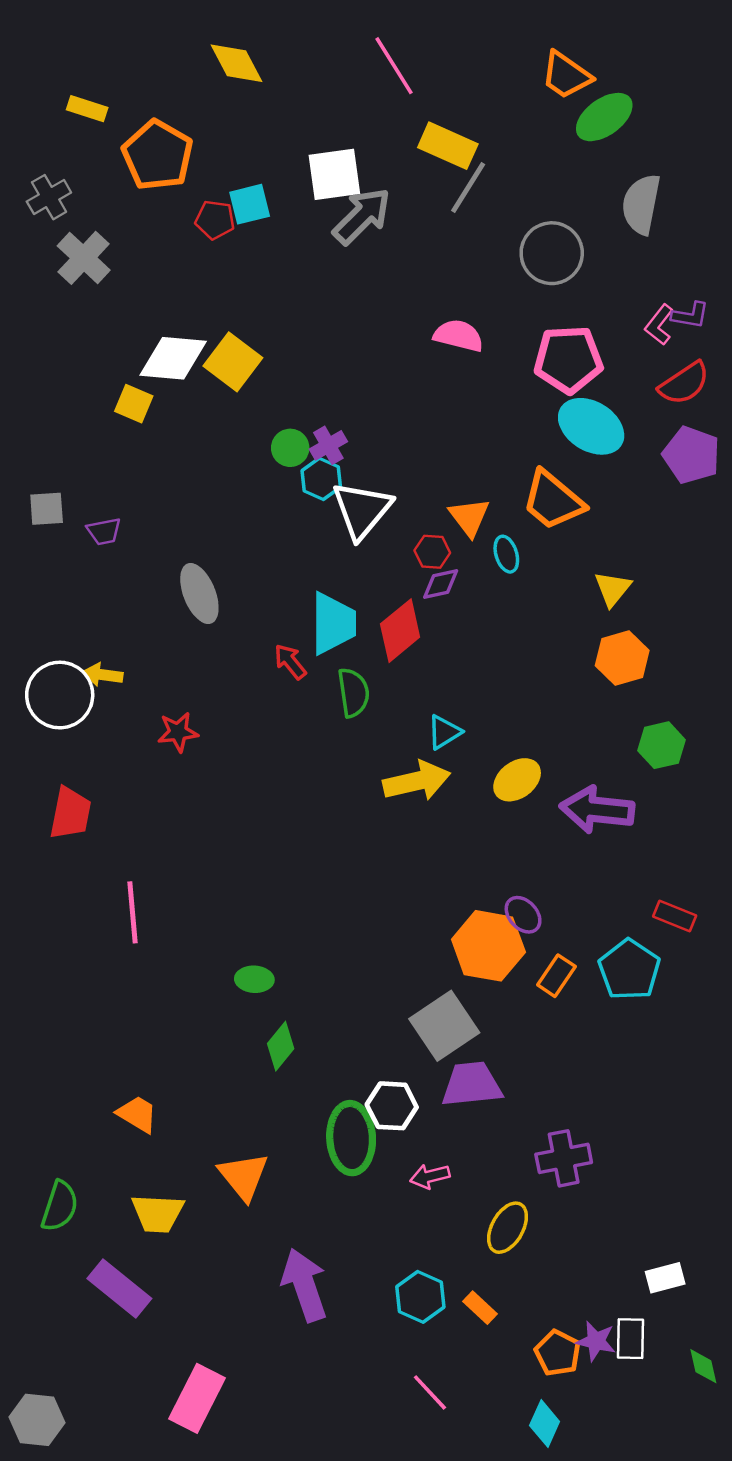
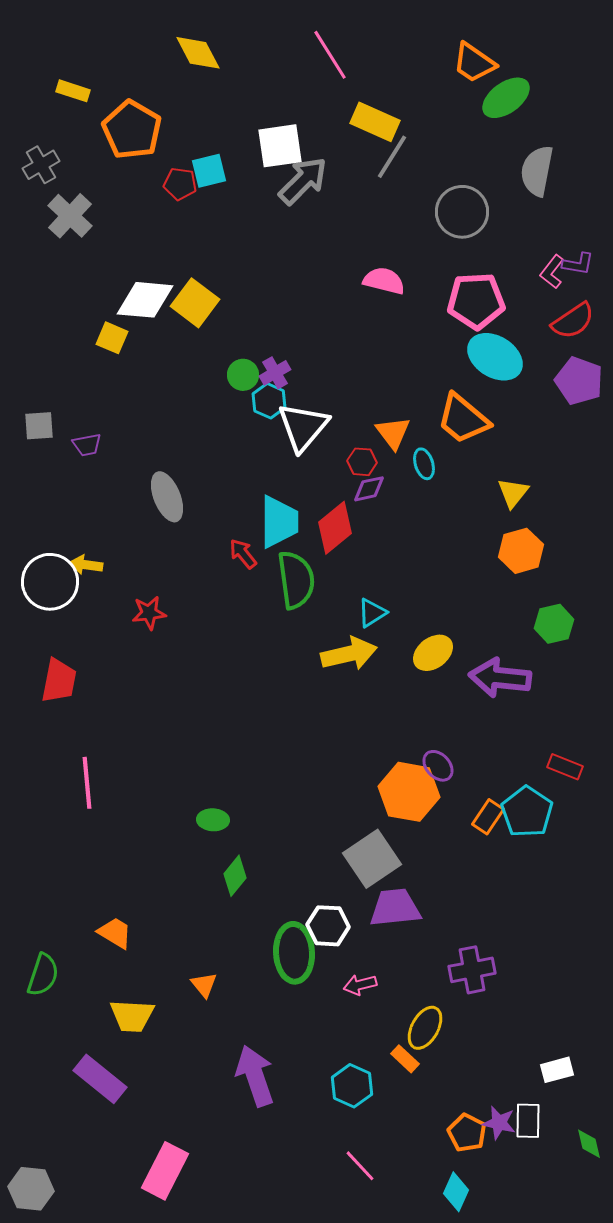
green semicircle: (353, 693) -> (296, 580), size x1.4
pink line: (133, 912) -> (87, 783), moved
orange rectangle: (556, 976) -> (488, 817), moved
orange triangle: (244, 1176) -> (204, 985), size x0.6
green semicircle: (60, 1206) -> (43, 975), moved
orange rectangle: (480, 1308) -> (405, 1059), moved

